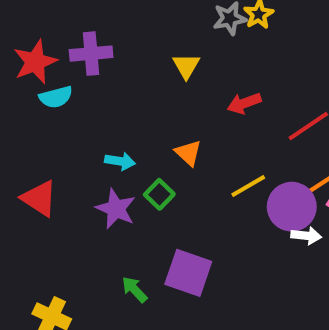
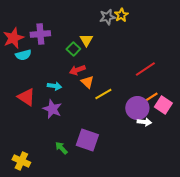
red arrow: (244, 103) -> (77, 70), moved
yellow line: (248, 186) -> (103, 94), moved
green square: (159, 194) -> (73, 49), moved
red triangle: (39, 198) -> (26, 97), moved

